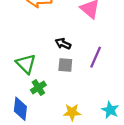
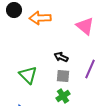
green cross: (38, 87) -> (63, 96), moved

